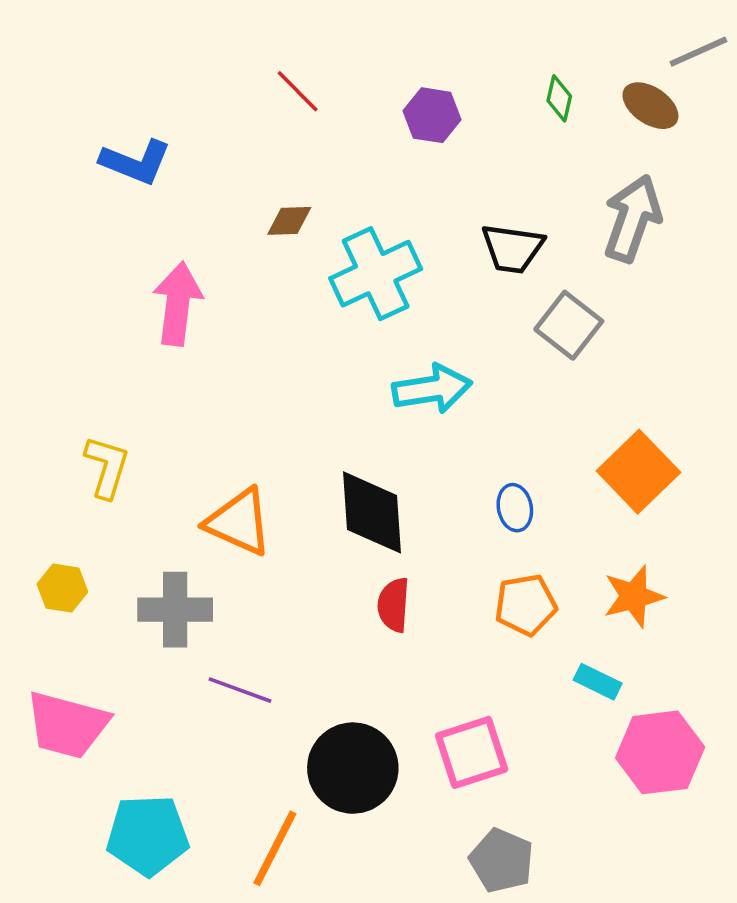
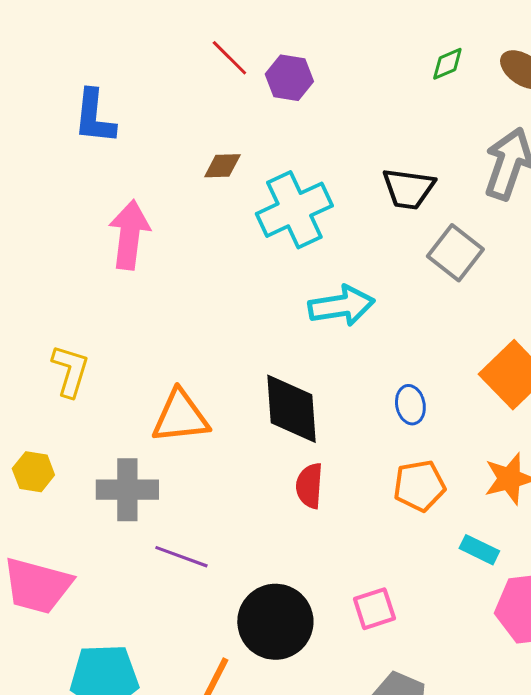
green diamond: (559, 98) -> (447, 64), turned 54
purple hexagon: (432, 115) -> (289, 78), moved
blue L-shape: (136, 162) -> (94, 117), turned 74
orange triangle: (239, 522) -> (180, 417), turned -30
pink square: (472, 752) -> (374, 609), size x0.7

